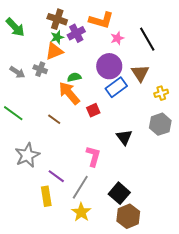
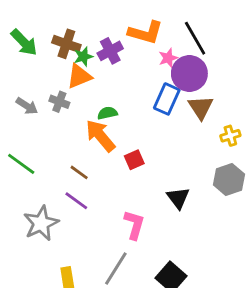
brown cross: (57, 19) -> (66, 44), moved
black line: (147, 39) -> (195, 38), moved
purple circle: (109, 66) -> (189, 73), moved
blue rectangle: (116, 87) -> (167, 99), moved, turned -30
purple line: (56, 176) -> (76, 201), moved

